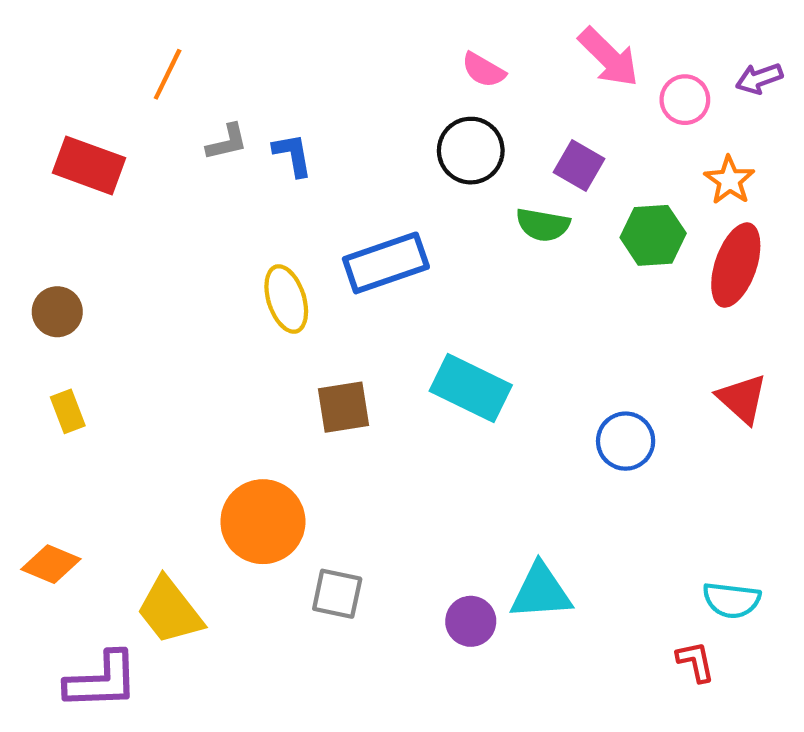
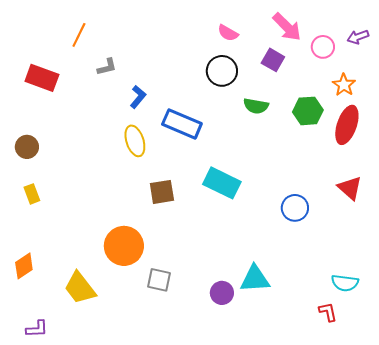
blue L-shape: (293, 155) -> (138, 97), moved, turned 50
purple square: (579, 165) -> (273, 60), moved
blue rectangle: (386, 263) -> (182, 124), turned 42
orange diamond: (51, 564) -> (24, 266), turned -56
purple L-shape: (102, 681) -> (37, 329), moved, size x0.6

